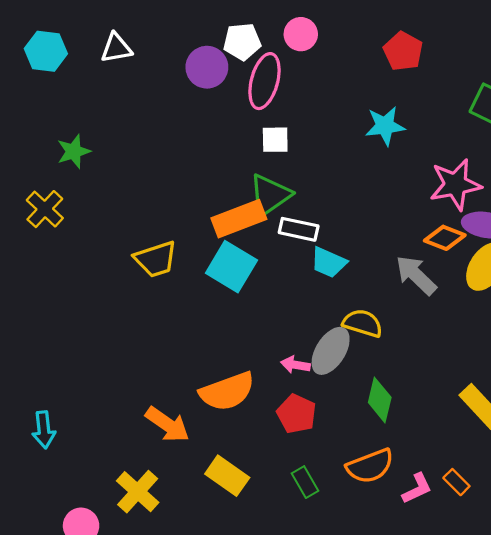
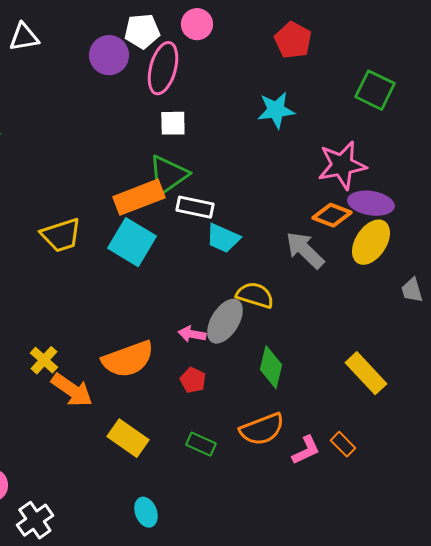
red pentagon: (296, 414) -> (193, 380), size x0.7
green rectangle: (305, 482) -> (201, 444), turned -36
yellow cross: (138, 492) -> (44, 360), moved, size x0.7

